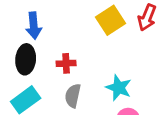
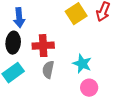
red cross: (66, 63) -> (43, 46), size x1.5

